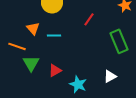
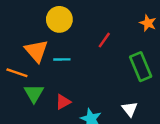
orange triangle: (33, 28) -> (36, 51), size x1.5
white triangle: (110, 76) -> (130, 109), turned -40

